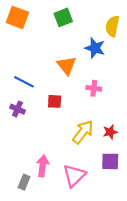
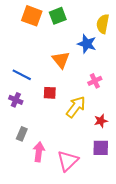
orange square: (17, 17) -> (32, 16), moved
pink cross: (94, 88) -> (95, 81), moved, turned -32
yellow arrow: (83, 132) -> (76, 107), moved
gray rectangle: (24, 182) -> (22, 134), moved

